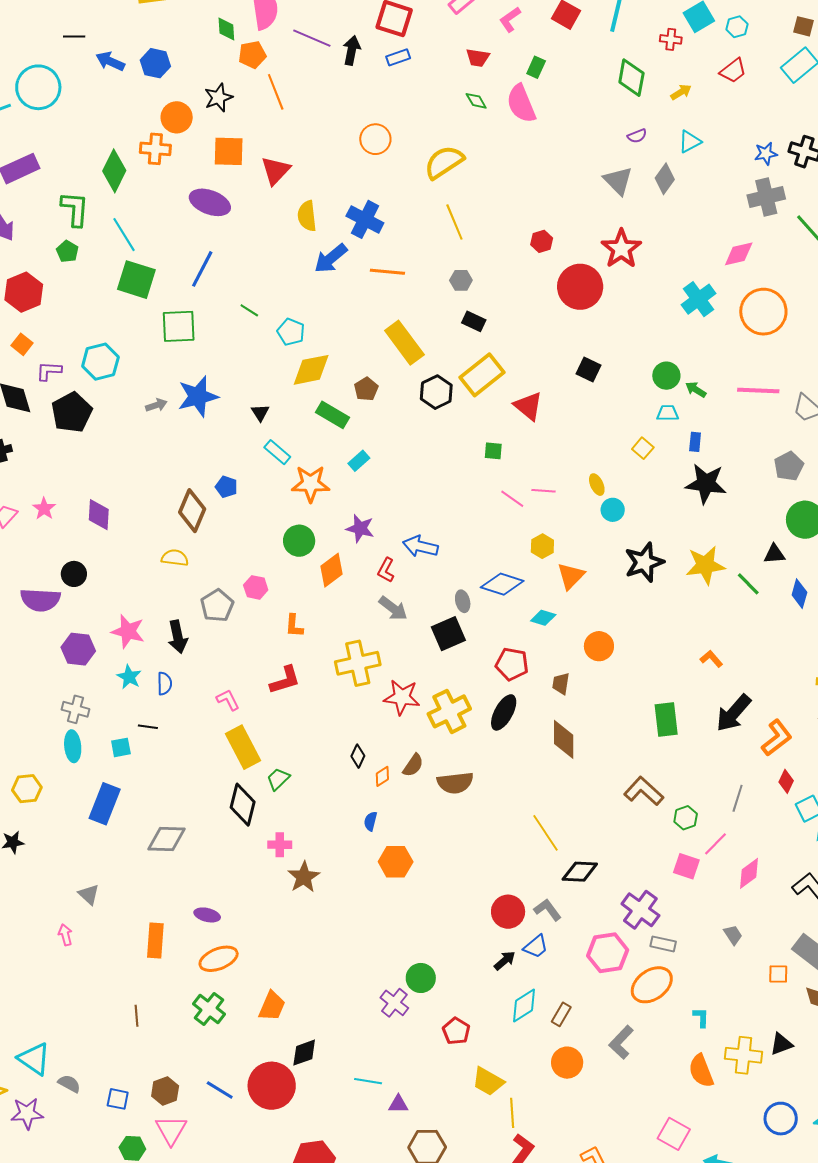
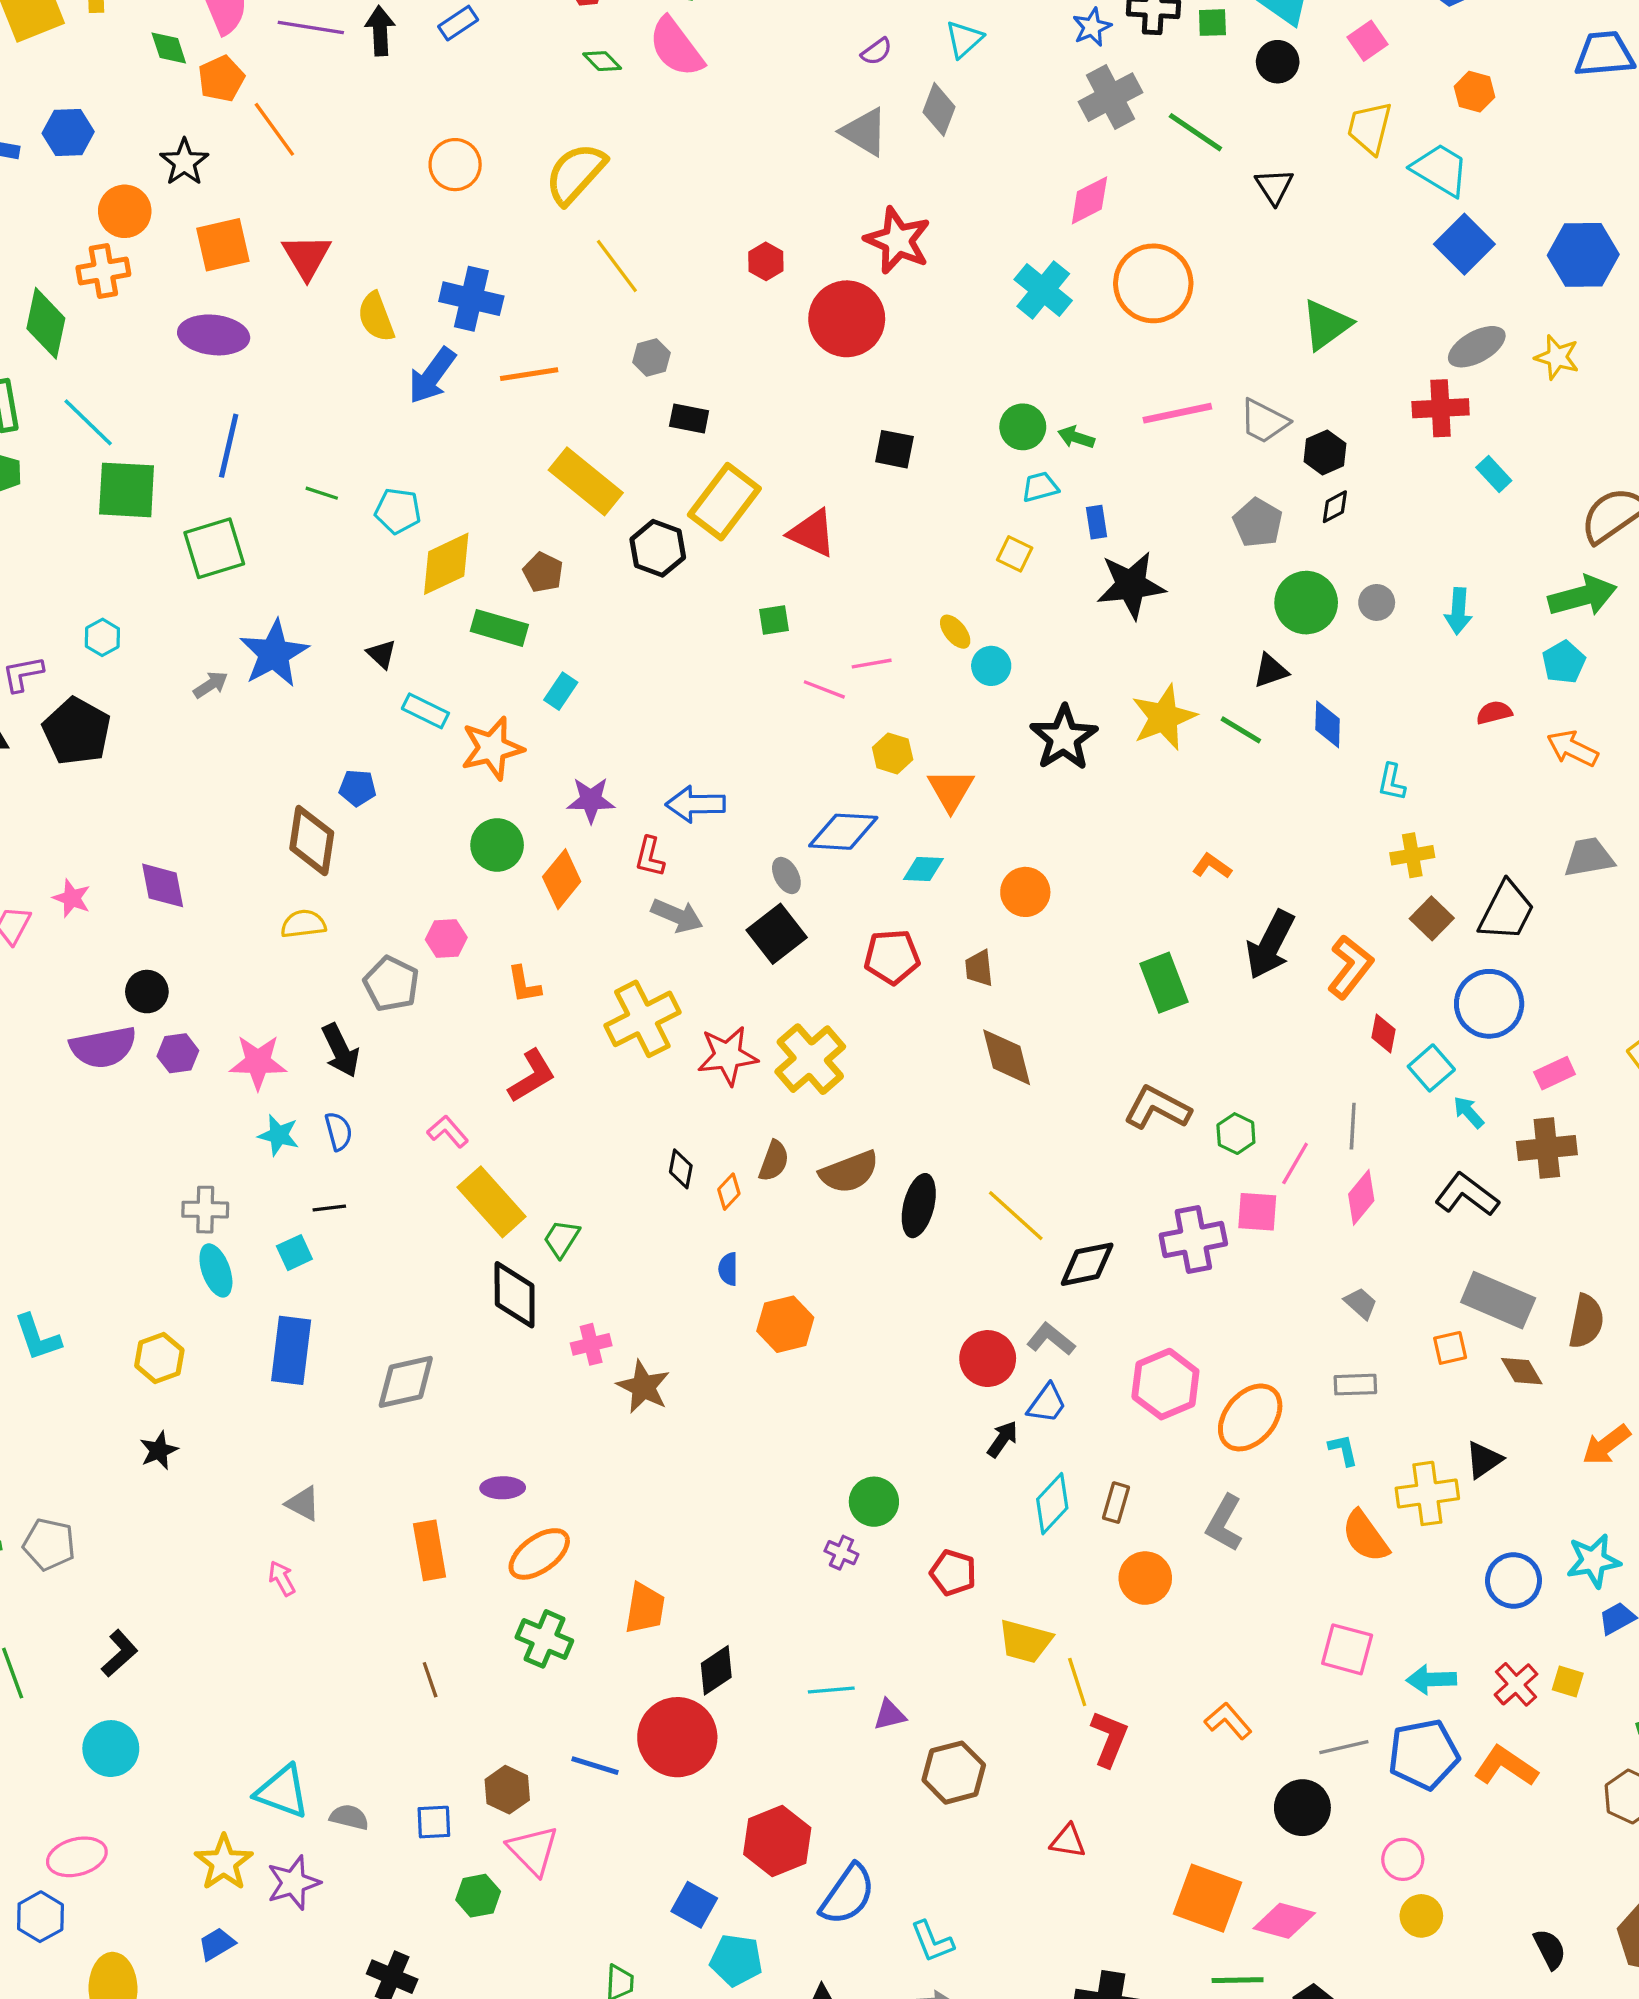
cyan hexagon: (100, 362) -> (102, 637), size x0.6
purple hexagon: (78, 649) -> (178, 1053), moved, size x0.7
black ellipse: (504, 712) -> (919, 1206), moved
gray line: (738, 798) -> (1353, 1126), moved
purple cross: (640, 910) -> (1193, 1240), moved, turned -33
gray rectangle: (663, 944) -> (1355, 1385), moved
purple cross: (394, 1003) -> (841, 1553), size x0.7

